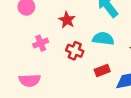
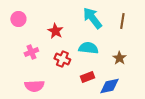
pink semicircle: (30, 80) -> (34, 86), moved

